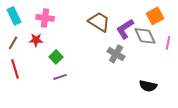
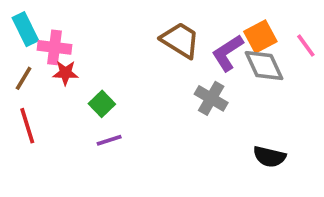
orange square: (155, 16) -> (260, 36), moved
pink cross: (45, 18) -> (55, 47), moved
pink line: (168, 43) -> (306, 46), moved, turned -48

